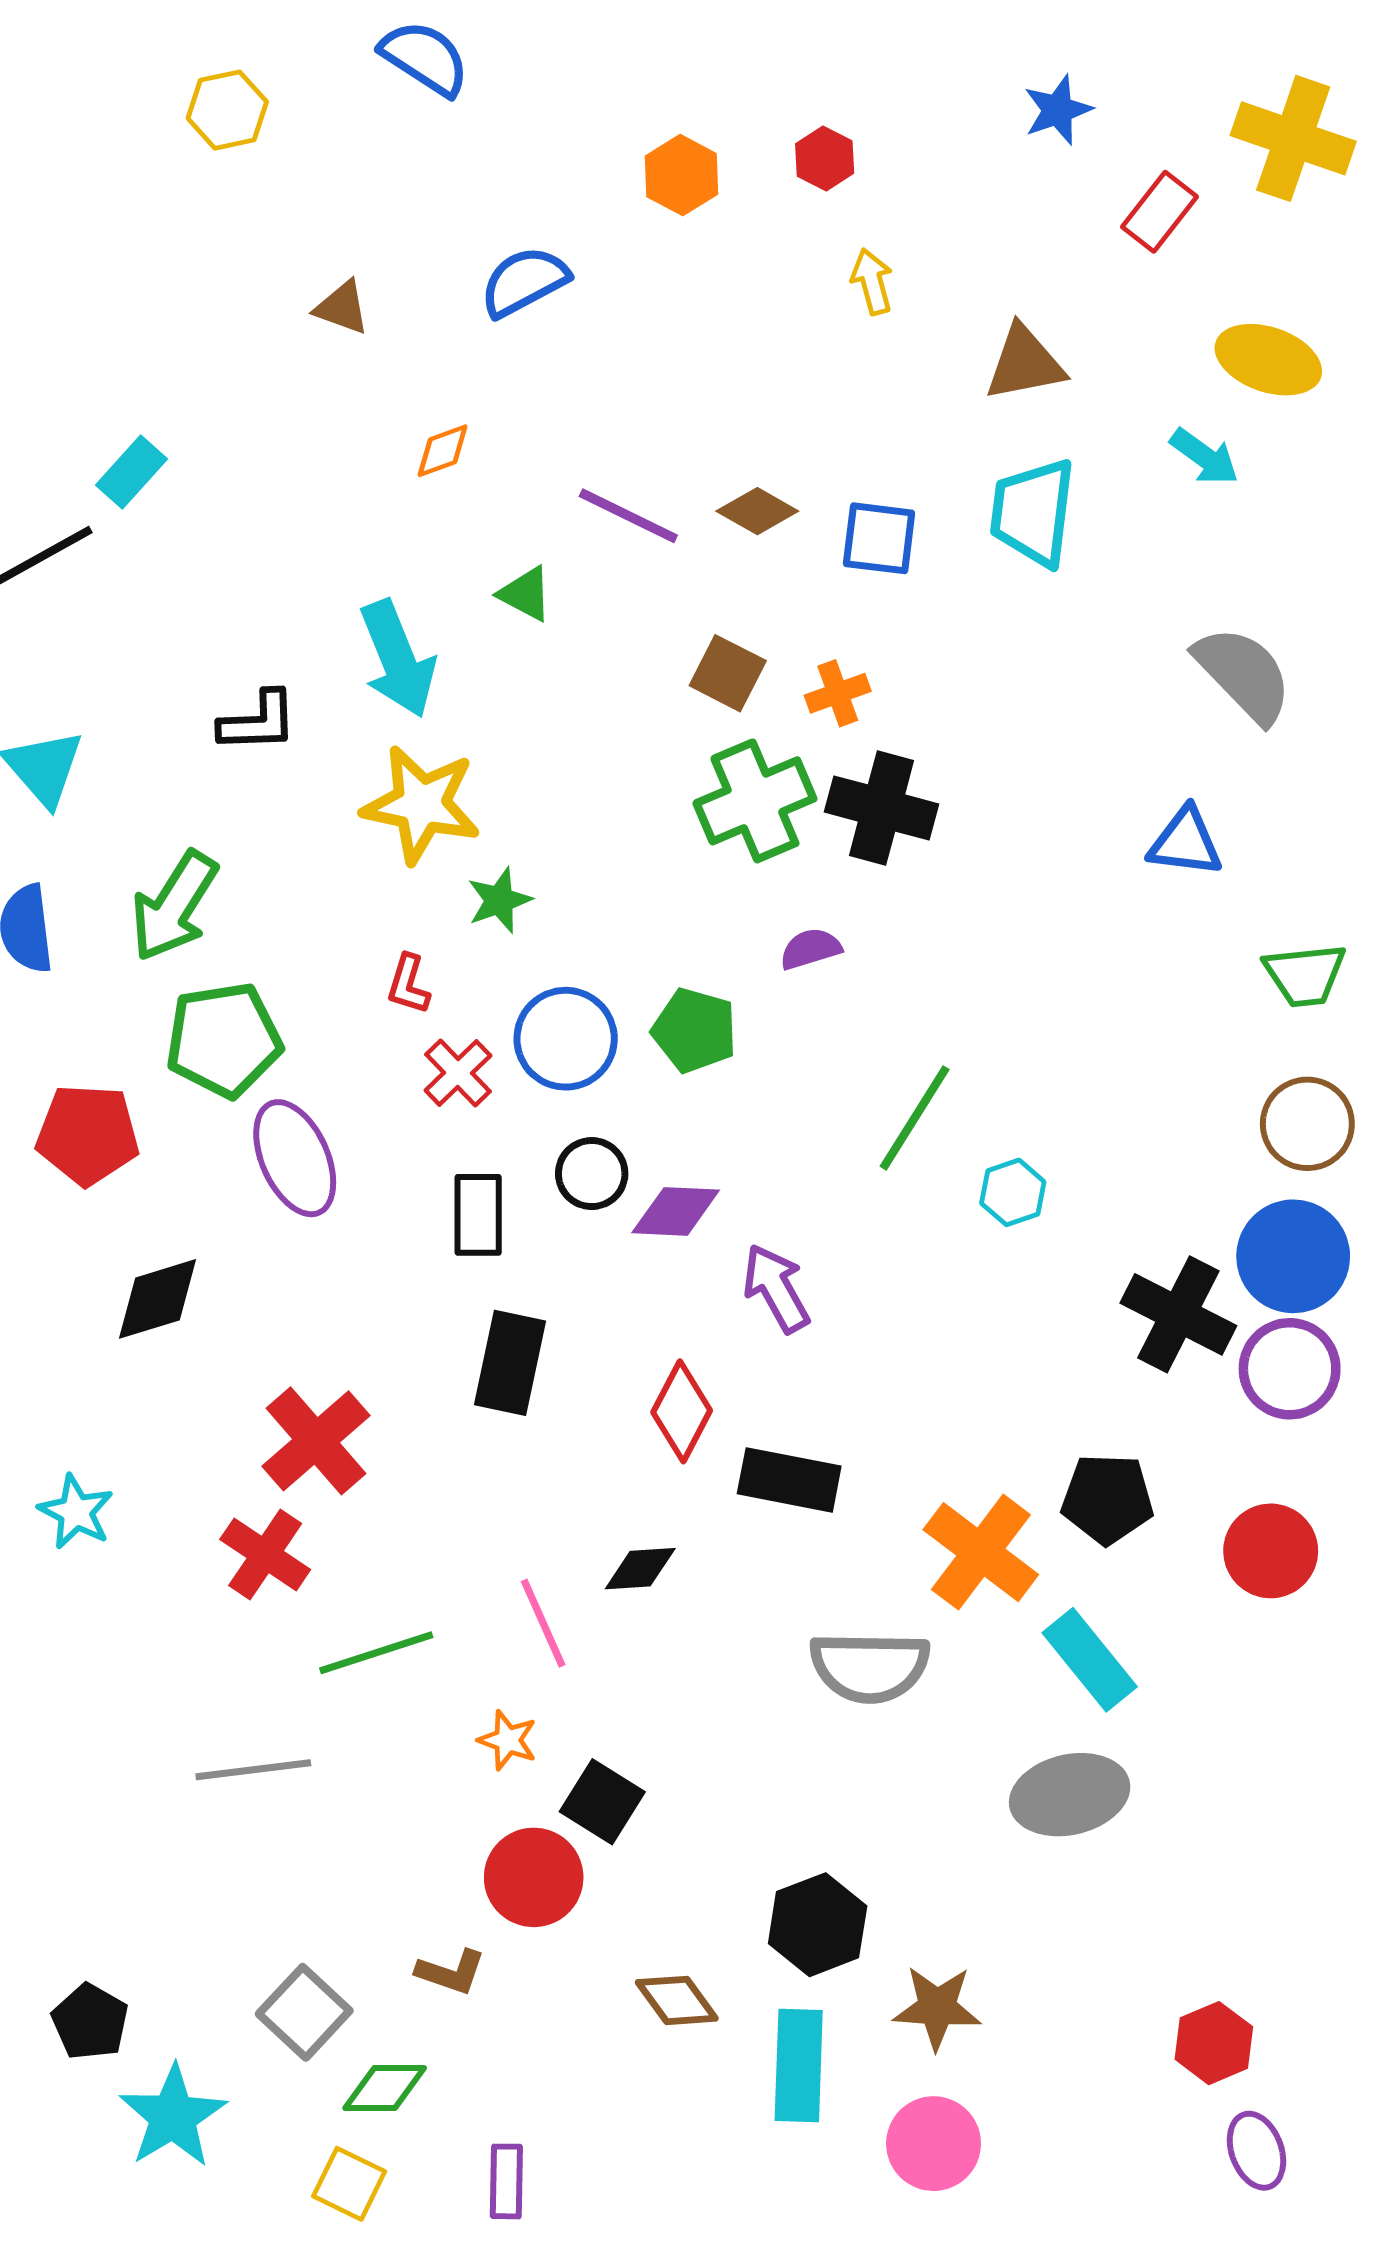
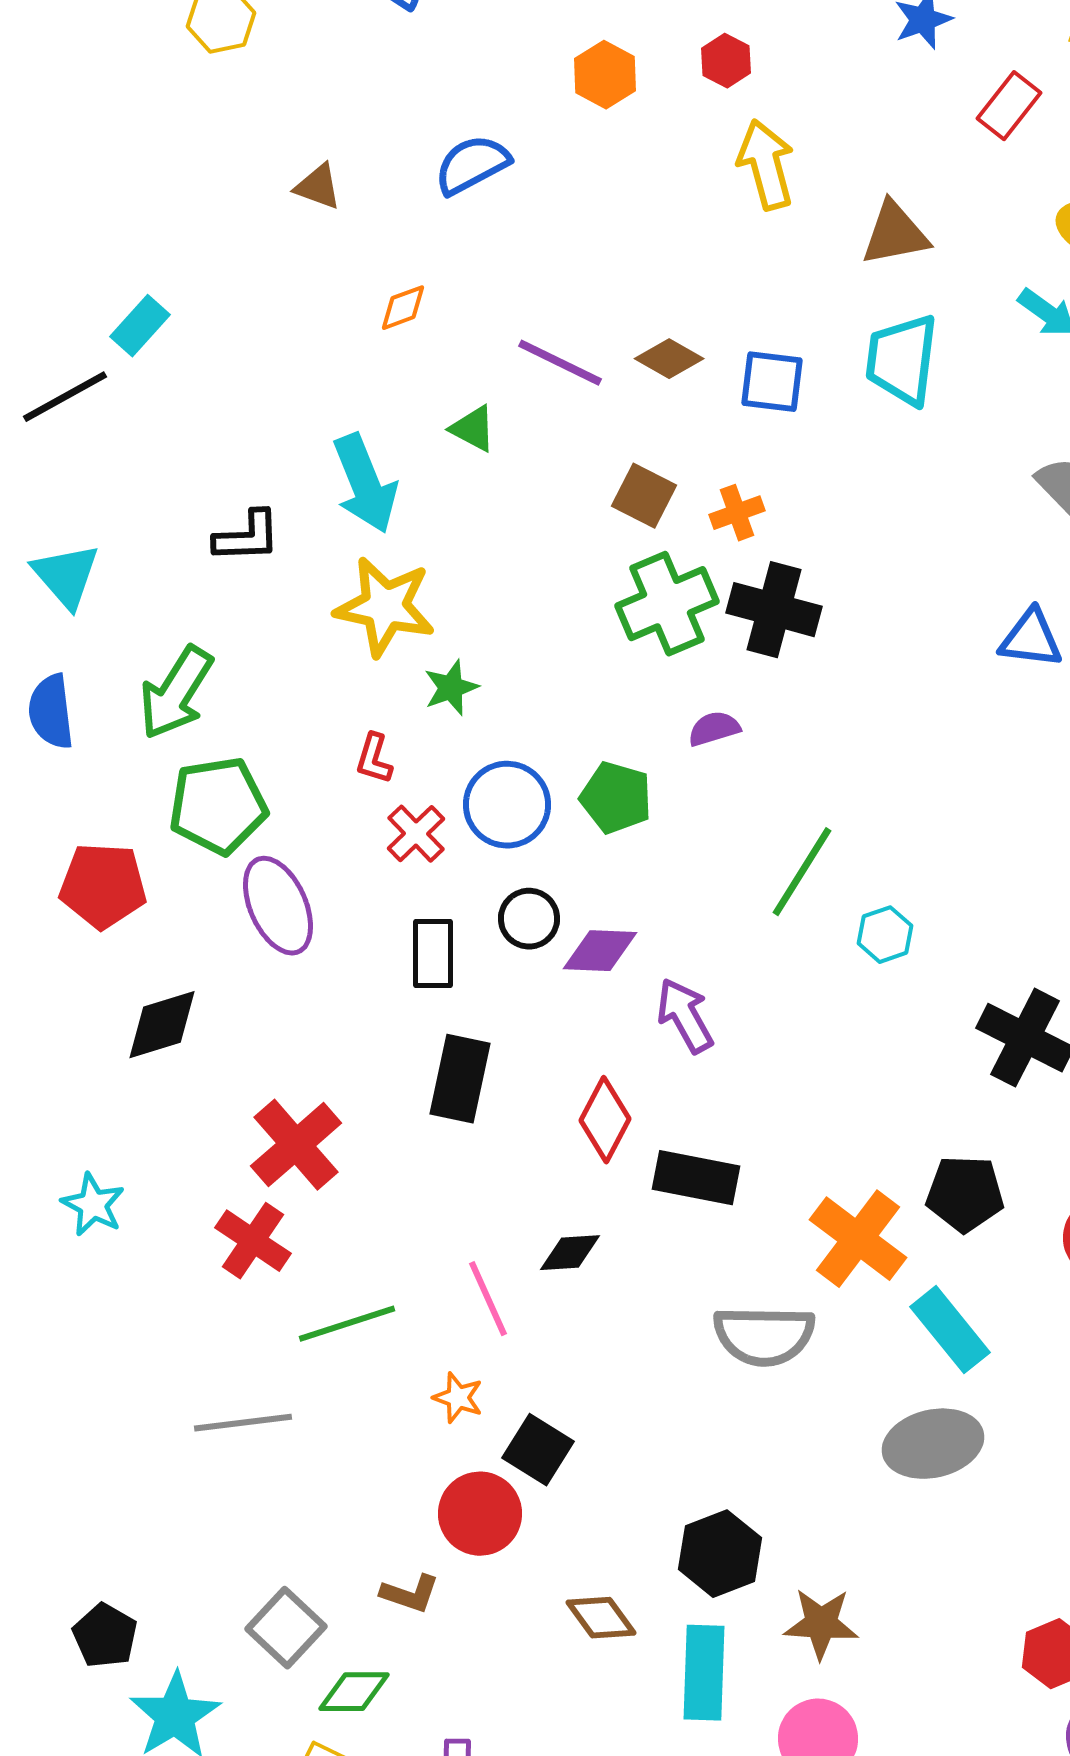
yellow arrow: (872, 282) -> (766, 165), size x1.6

